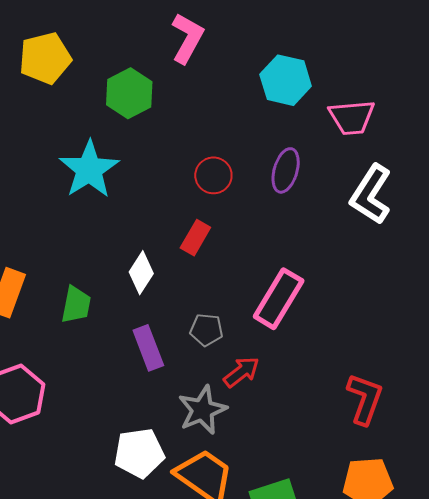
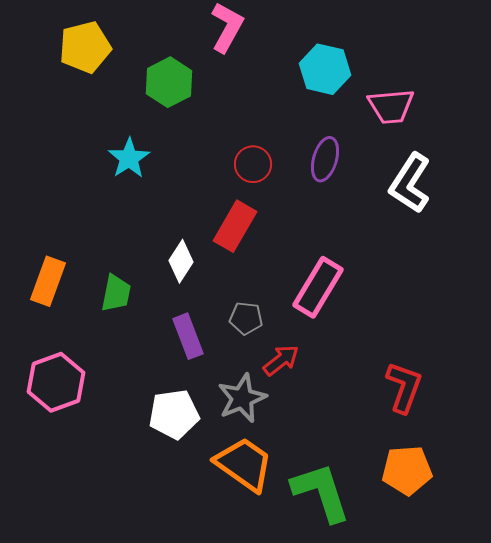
cyan star: (89, 169) -> (129, 158), size x0.7
red rectangle: (195, 238) -> (235, 226), size x1.4
white pentagon: (139, 453) -> (174, 414), moved

